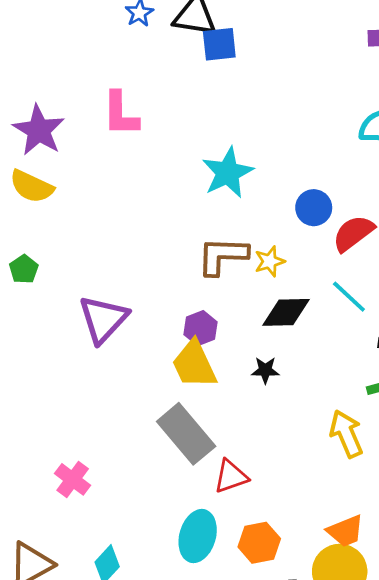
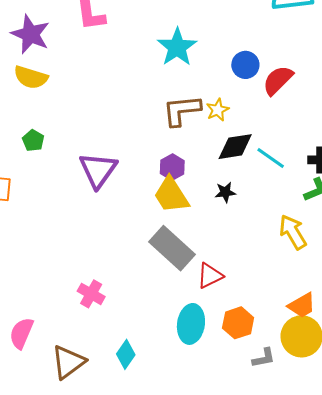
cyan line: (349, 297) -> (271, 158), moved

